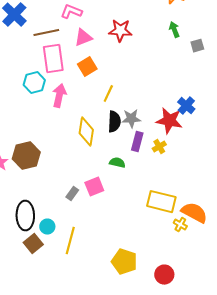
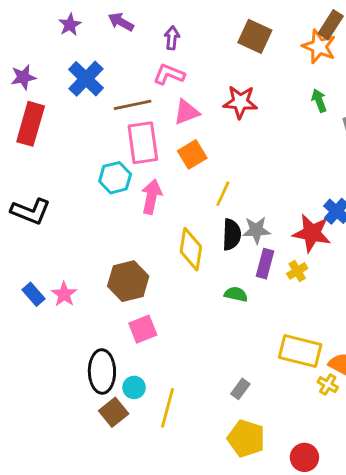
brown hexagon: (26, 156) -> (128, 281), moved
pink square: (94, 187) -> (143, 329), moved
gray rectangle: (72, 194) -> (240, 389), moved

